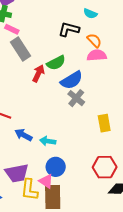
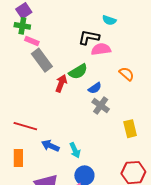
orange semicircle: (94, 40) -> (127, 74), moved
pink semicircle: (97, 55) -> (101, 49), moved
blue semicircle: (72, 80) -> (95, 88), size x0.6
cyan arrow: (48, 141) -> (75, 150), turned -119

